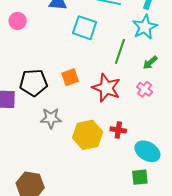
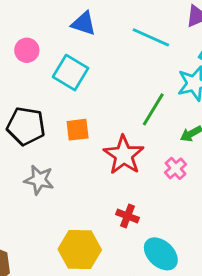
pink circle: (18, 21) -> (27, 50), moved
cyan square: (85, 28) -> (71, 73), moved
yellow hexagon: (88, 135) -> (80, 250), moved

